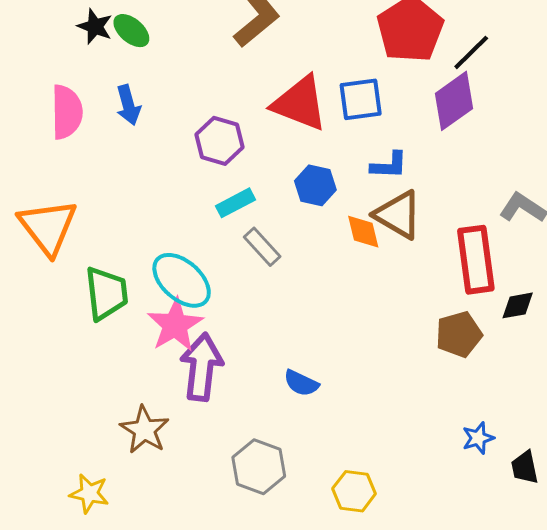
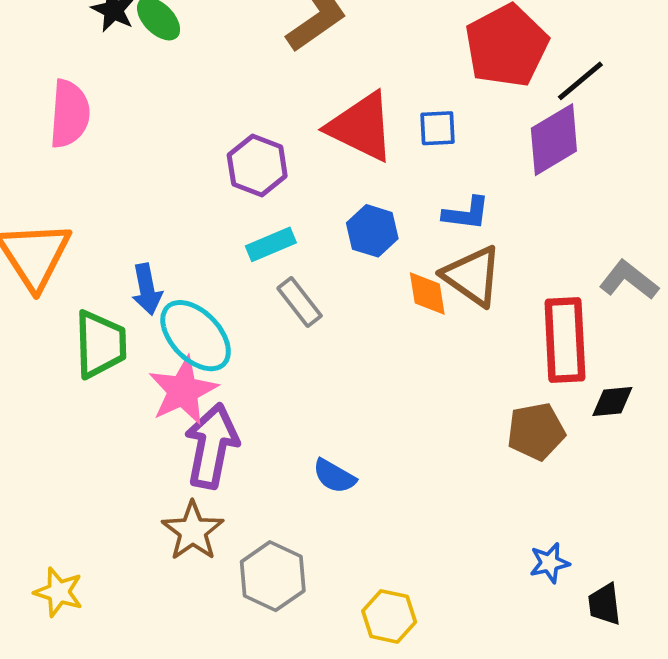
blue square: (361, 99) -> (438, 128), size x0.7
blue arrow: (128, 105) -> (147, 289), moved
brown star: (144, 430) -> (193, 531), moved

